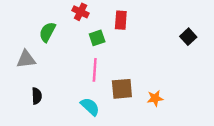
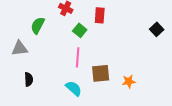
green square: (97, 38) -> (80, 30), turned -32

